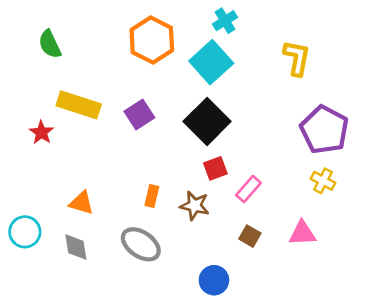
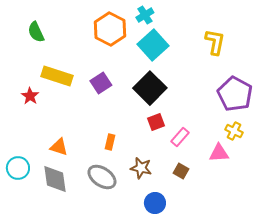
cyan cross: (225, 21) -> (145, 15), moved
brown star: (195, 206) -> (141, 168), moved
pink triangle: (302, 233) -> (219, 153), moved
gray diamond: (76, 247) -> (55, 179), size x1.4

